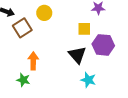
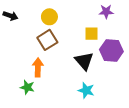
brown square: (22, 28) -> (47, 40), moved
cyan star: (88, 80) -> (86, 90), moved

